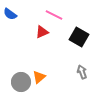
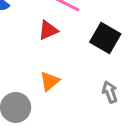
orange triangle: (39, 77) -> (50, 81), moved

